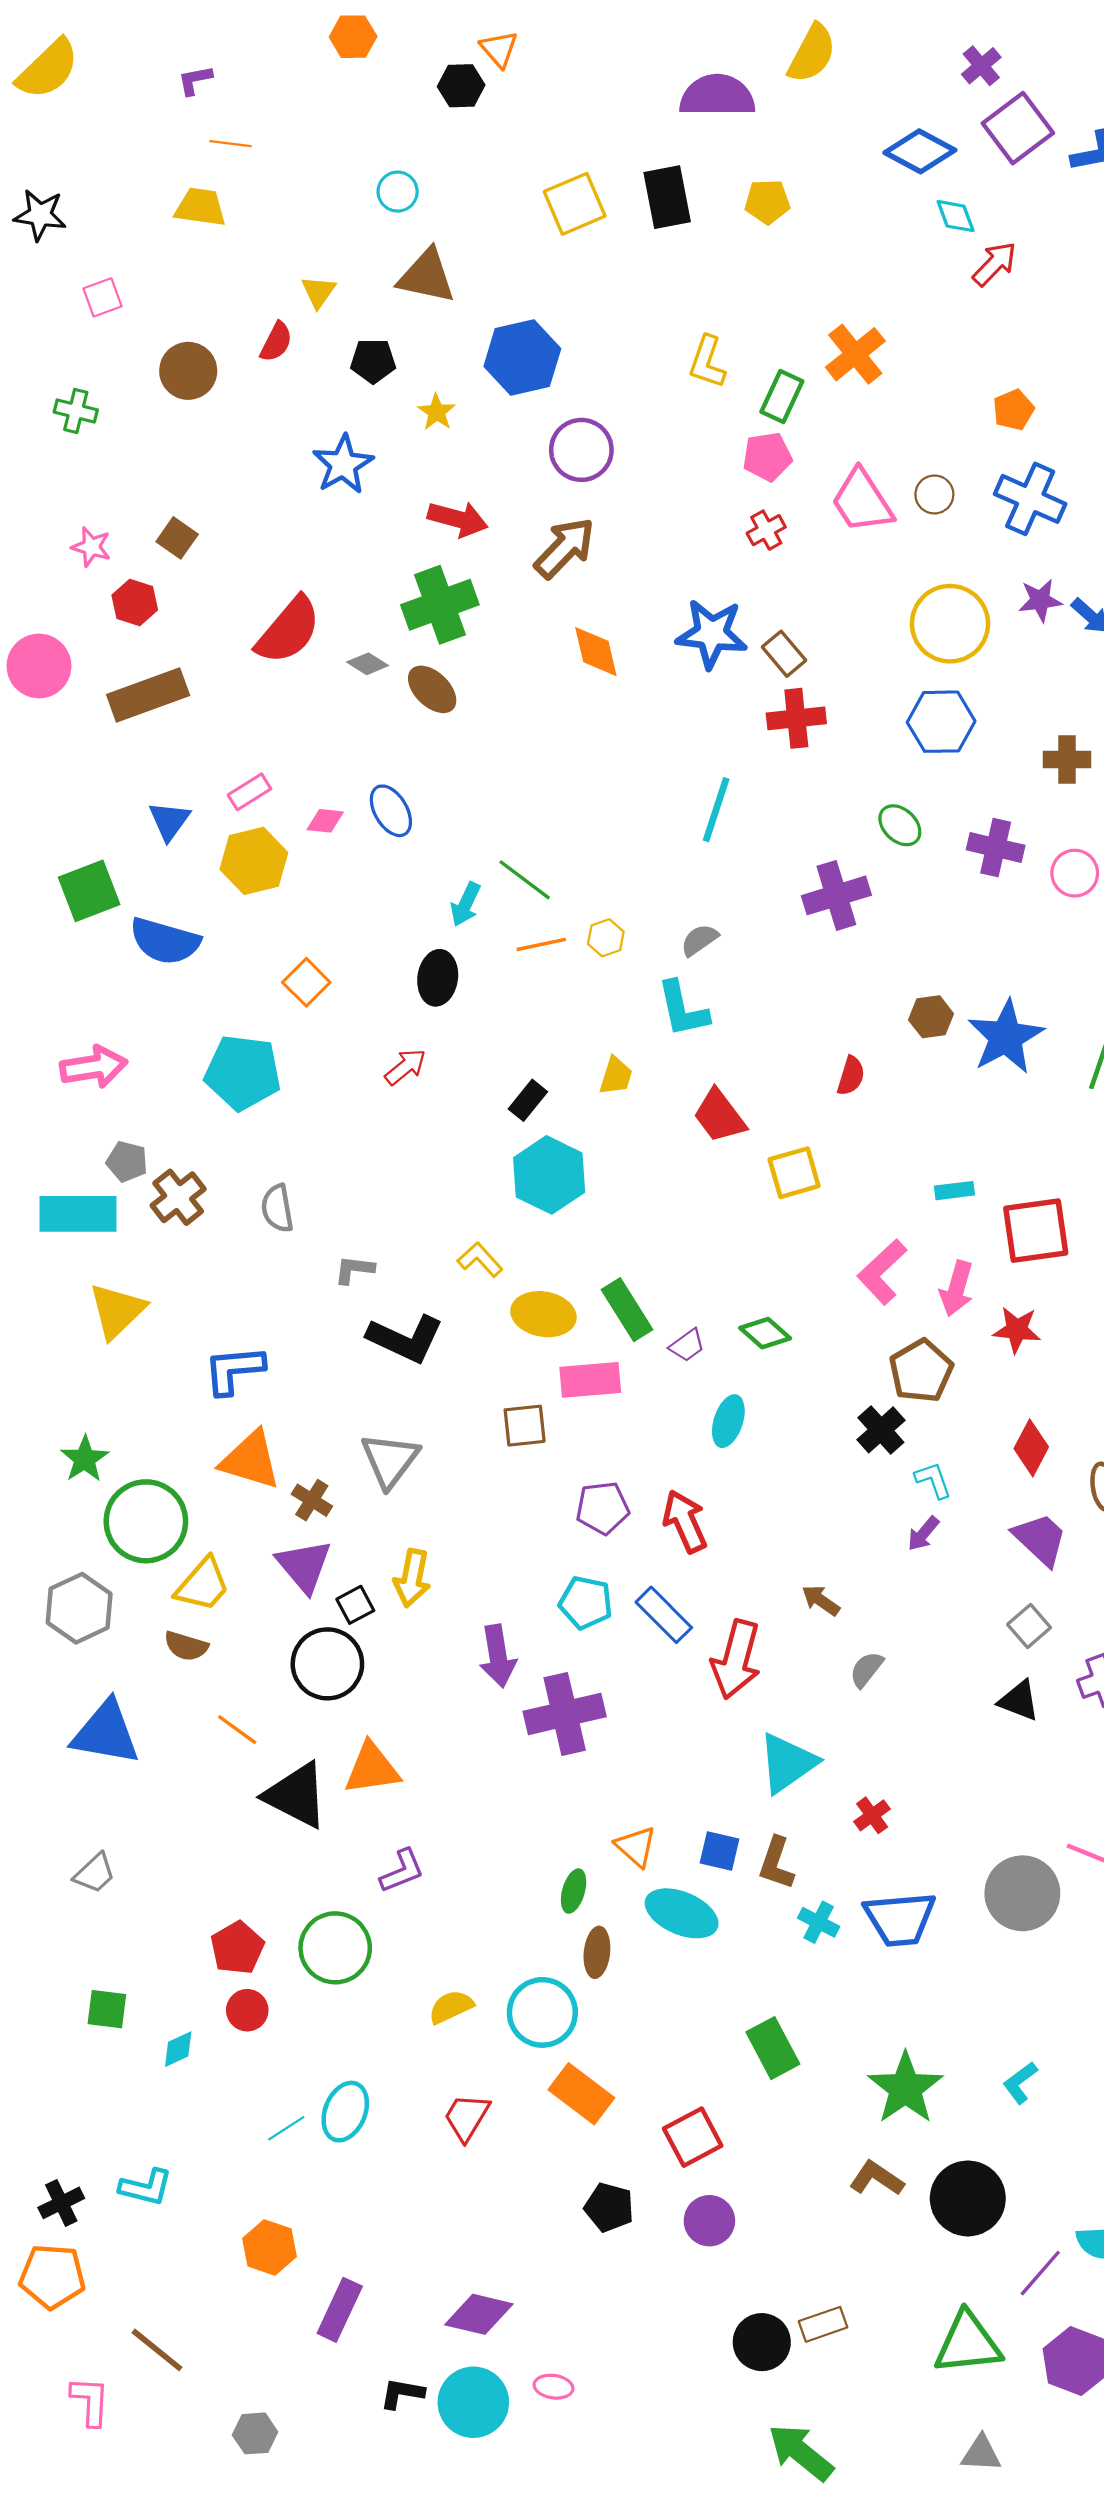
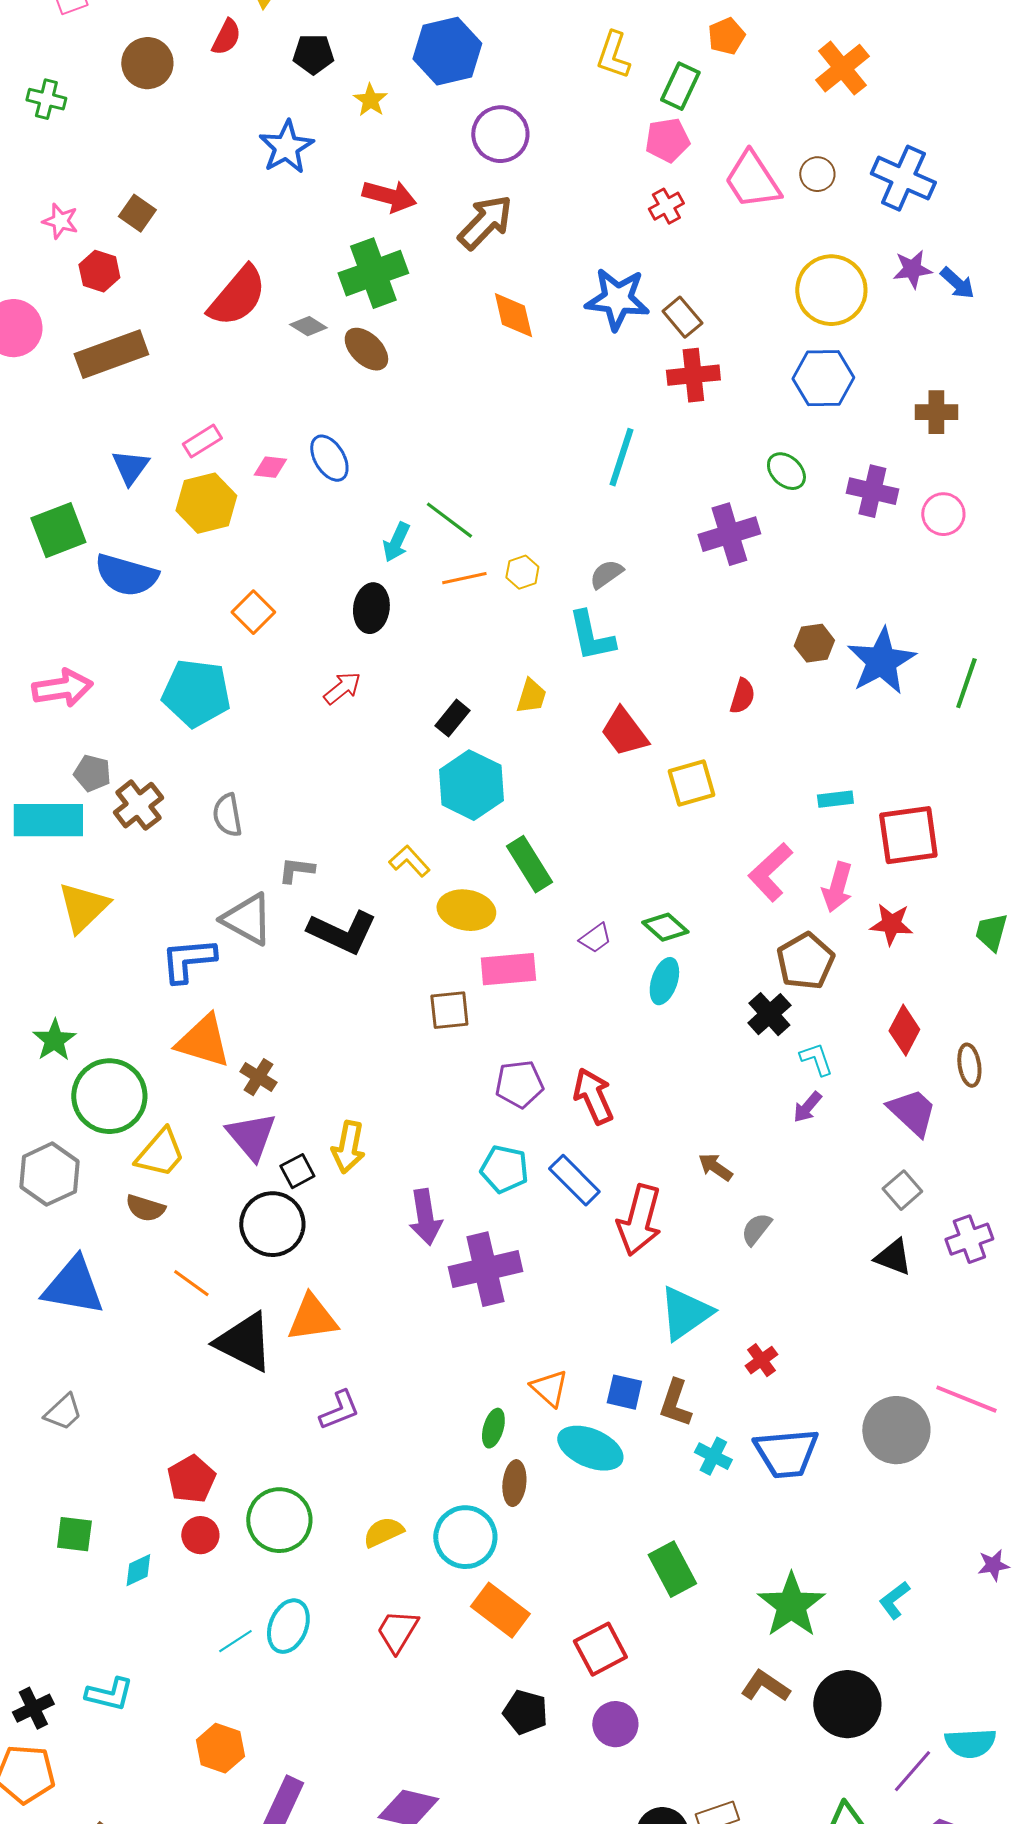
orange cross: (855, 354) -> (842, 68), moved
orange pentagon: (1013, 410) -> (726, 36), moved
green rectangle: (627, 1310) -> (529, 864), moved
cyan ellipse: (728, 1421) -> (664, 981), moved
gray triangle: (390, 1460) -> (247, 919), moved, turned -38
green circle: (335, 1948) -> (279, 1520), moved

